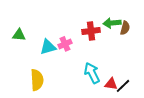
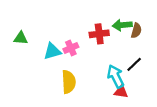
cyan arrow: (92, 73) -> (116, 76), moved
yellow semicircle: (37, 80) -> (69, 82), moved
black line: (123, 86) -> (134, 64), moved

